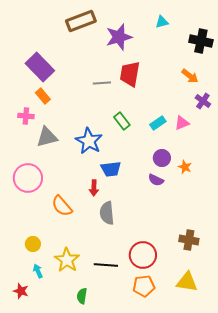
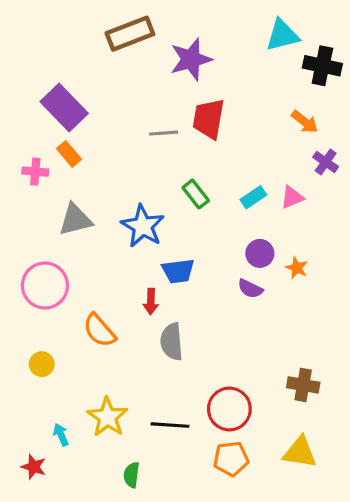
cyan triangle: (162, 22) -> (282, 35), moved, size x1.6
pink cross: (26, 116) -> (35, 172), moved
yellow circle: (33, 244) -> (42, 364), moved

